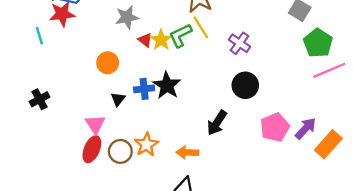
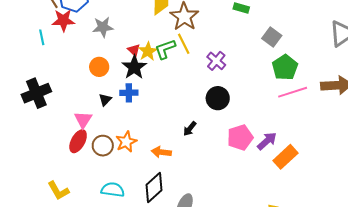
gray star: (127, 17) -> (103, 27), moved
black star: (167, 85) -> (134, 67), moved
black cross: (40, 99) -> (36, 93), size x1.6
black arrow: (217, 123) -> (190, 129), size x0.7

